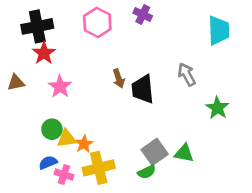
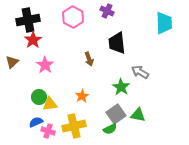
gray arrow: (187, 74) -> (140, 72), moved, turned -30
brown triangle: (16, 82) -> (12, 62), turned -32
black trapezoid: (143, 89) -> (117, 43), moved
green star: (217, 108) -> (121, 87), moved
orange star: (84, 144) -> (82, 96), moved

